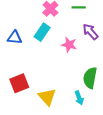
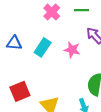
cyan rectangle: (42, 32) -> (43, 47), moved

